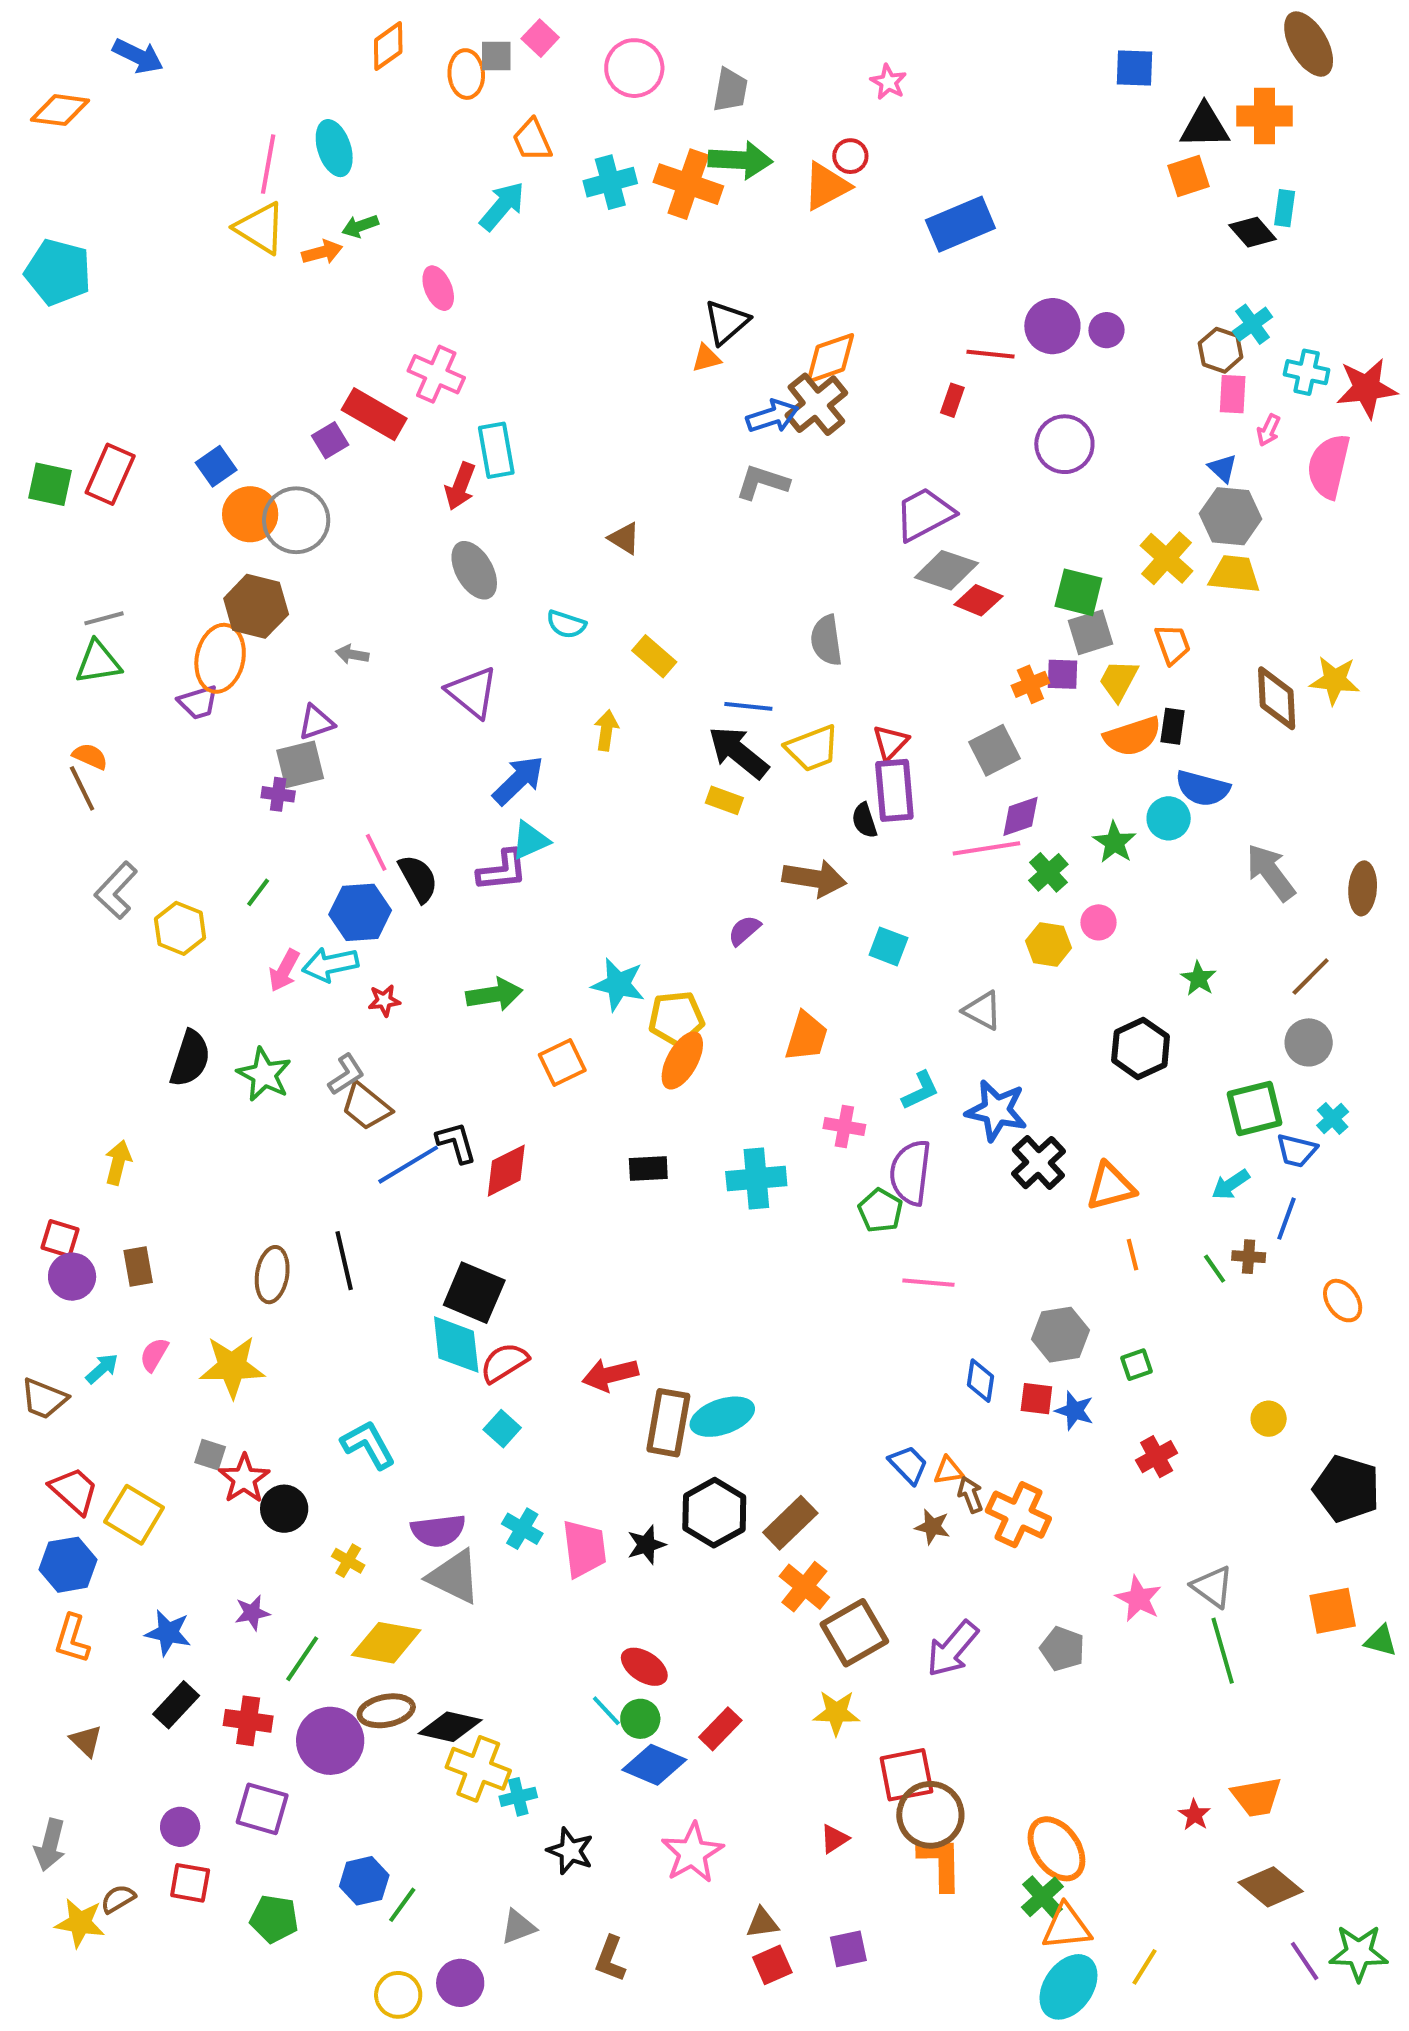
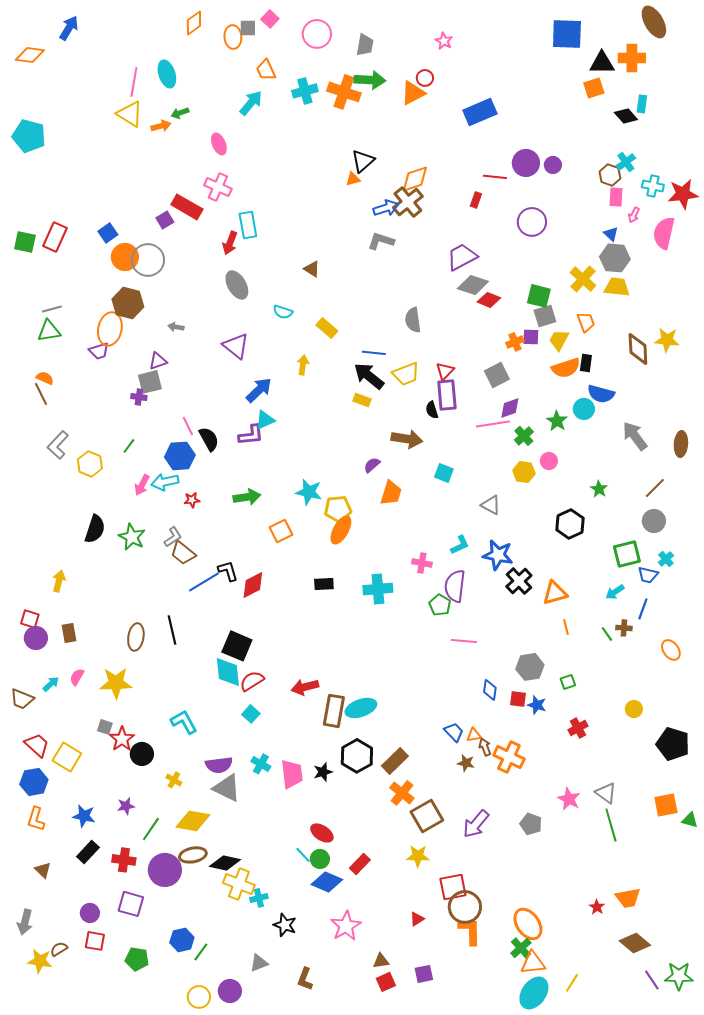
blue arrow: (138, 56) -> (69, 28), turned -85
blue square: (1135, 68) -> (567, 34), size x1.6
orange trapezoid: (806, 1036) -> (391, 493), moved

